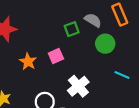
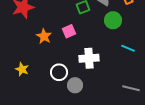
white cross: (78, 86) -> (89, 58), turned 36

